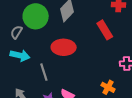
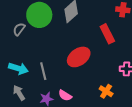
red ellipse: (64, 47) -> (79, 57), moved, turned -40
cyan arrow: (20, 55) -> (18, 68), moved

